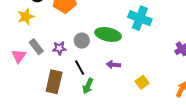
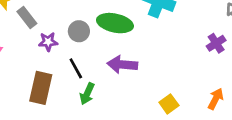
gray rectangle: (36, 47) -> (27, 17), moved
purple arrow: (113, 65) -> (122, 65), size x1.5
yellow square: (142, 82) -> (169, 104), moved

